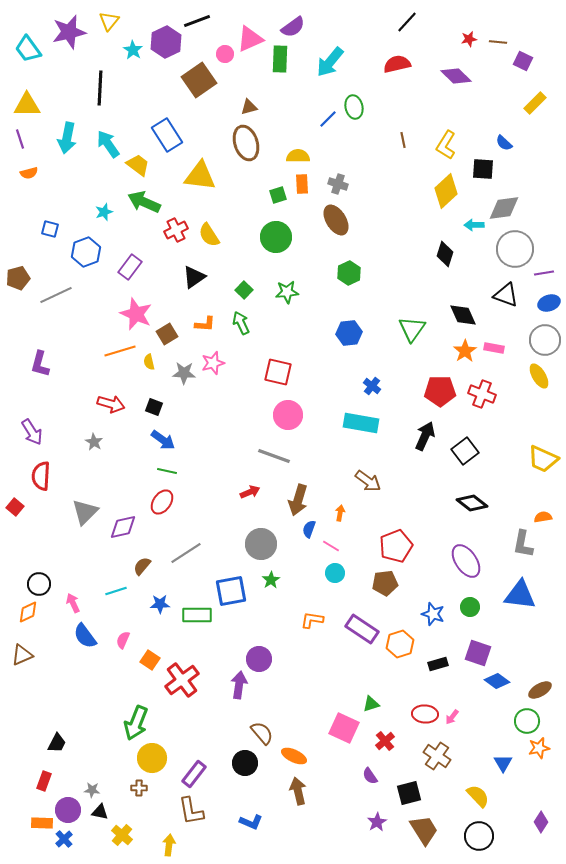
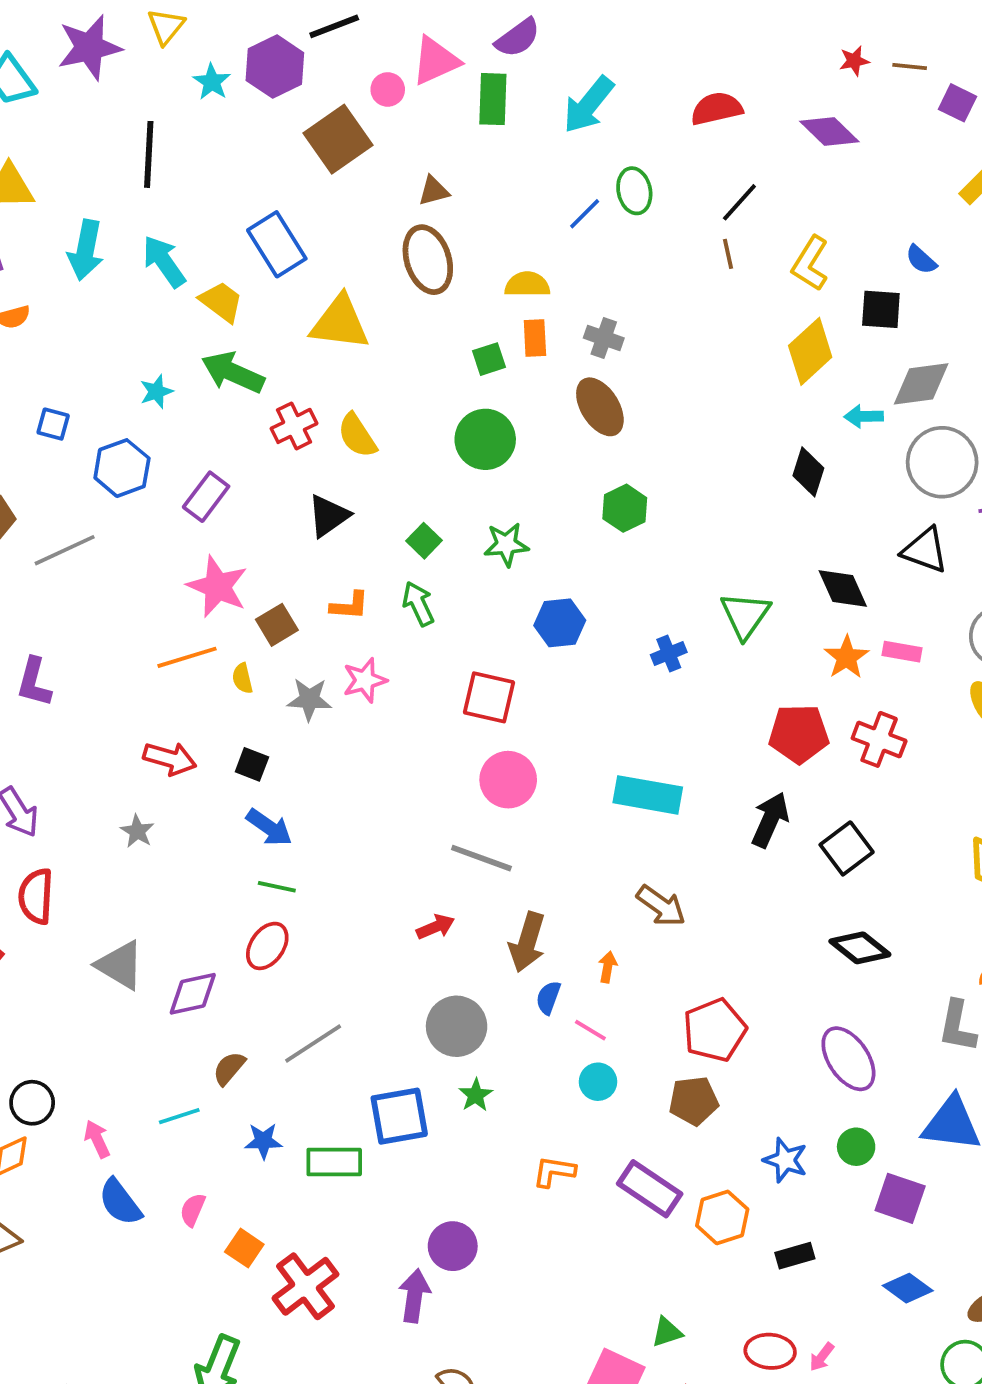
black line: (407, 22) -> (739, 202), moved
blue hexagon: (349, 333) -> (560, 623), moved
blue cross: (372, 386) -> (669, 653), moved, turned 30
gray triangle: (85, 512) -> (120, 965), turned -44
purple square: (478, 653) -> (900, 1198), moved

